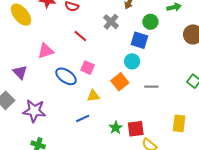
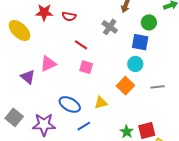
pink square: (88, 68) -> (86, 67), moved
purple triangle: (20, 72) -> (28, 77), moved
blue ellipse: (66, 76) -> (70, 104), moved
blue line: (83, 118) -> (84, 126), moved

